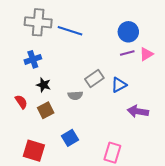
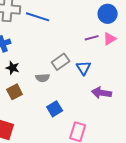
blue circle: (128, 32) -> (108, 14), moved
blue triangle: (119, 85) -> (84, 68), turned -35
blue square: (70, 138) -> (55, 109), moved

